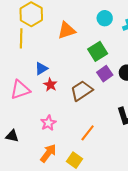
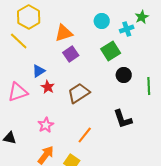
yellow line: (21, 38) -> (19, 41), turned -48
green square: (98, 51) -> (111, 51), moved
purple square: (105, 74) -> (71, 54), moved

